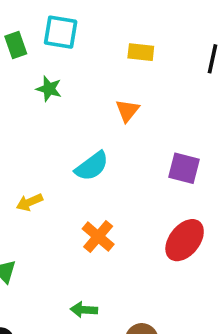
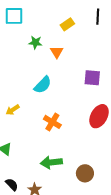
yellow rectangle: (141, 52) -> (67, 24), moved, turned -32
green star: (49, 89) -> (35, 42), moved
green arrow: (84, 310) -> (51, 162), size x1.5

